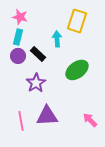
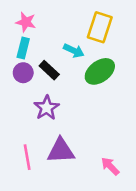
cyan arrow: (57, 39) -> (74, 51), turned 119
green ellipse: (77, 70) -> (100, 71), moved
pink arrow: (90, 120) -> (110, 166), moved

